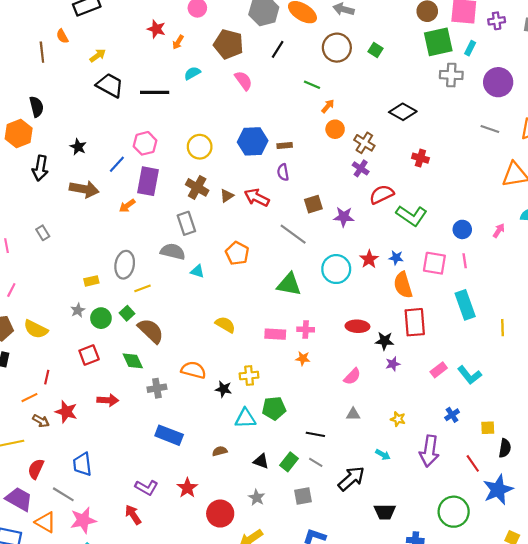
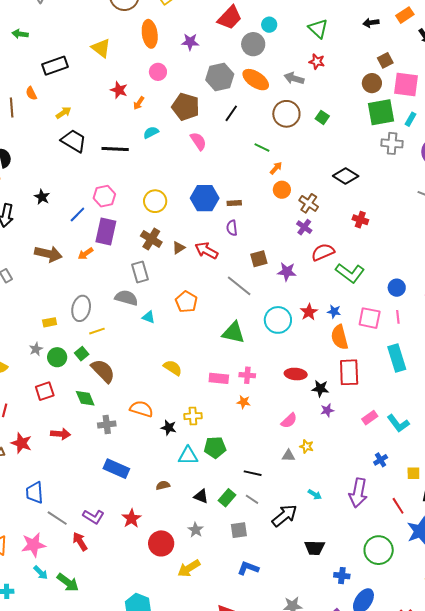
brown arrow: (84, 189) -> (48, 254), moved
yellow star: (398, 419) -> (307, 446), moved
gray line: (63, 494) -> (57, 518), moved

